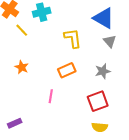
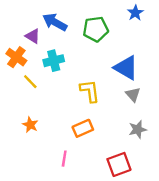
gray star: (103, 71) -> (138, 129), moved

